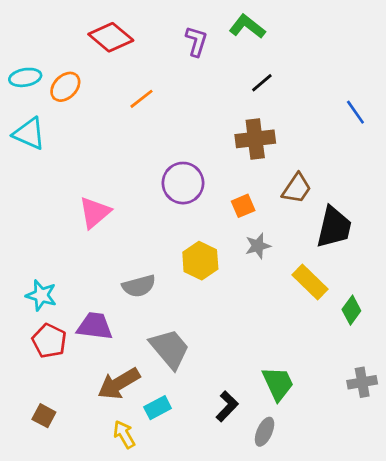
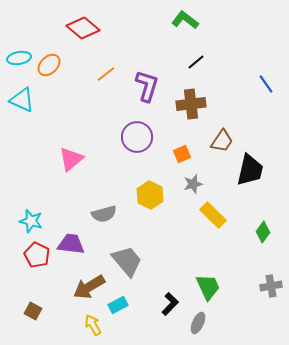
purple L-shape: (196, 41) -> (147, 86), moved, size x1.4
yellow rectangle: (310, 282) -> (213, 215), moved

